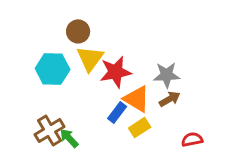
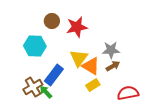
yellow triangle: (90, 58) -> (79, 58), moved
red star: (116, 72) -> (77, 27), moved
blue rectangle: (117, 113) -> (54, 75), moved, size x1.5
red semicircle: (192, 140) -> (128, 93), size x1.5

